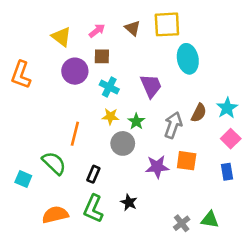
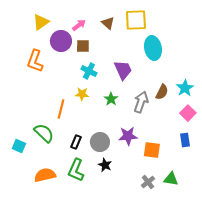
yellow triangle: (61, 37) -> (41, 22), moved, turned 48
purple circle: (75, 71) -> (61, 41), moved
orange L-shape: (21, 75) -> (35, 61), moved
yellow star: (110, 116) -> (82, 94), moved
gray circle: (123, 143) -> (100, 142), moved
orange square: (187, 161) -> (152, 150), moved

